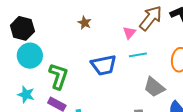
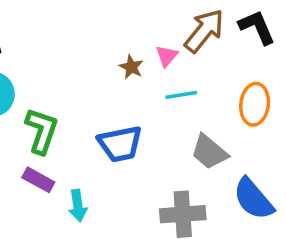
brown star: (85, 23) -> (131, 67), moved
blue trapezoid: (104, 65) -> (120, 144), moved

